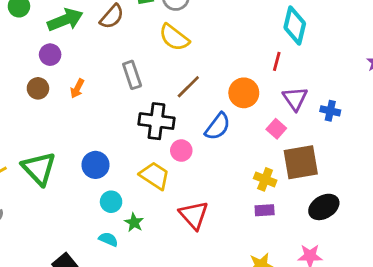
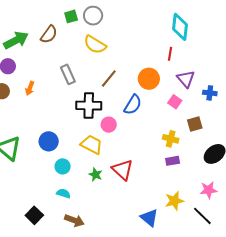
blue cross: (330, 111) -> (210, 93), moved
brown square: (301, 162) -> (195, 124), size x0.6
green star: (134, 222) -> (95, 175), moved

